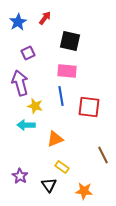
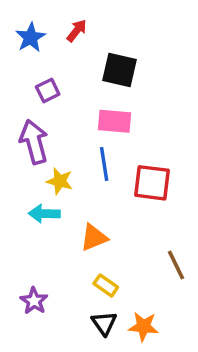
black triangle: (49, 185) -> (104, 323), moved

